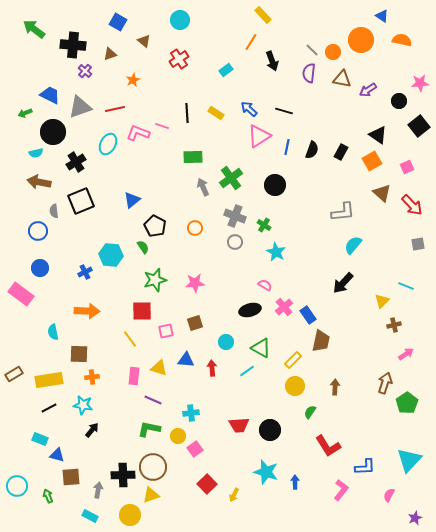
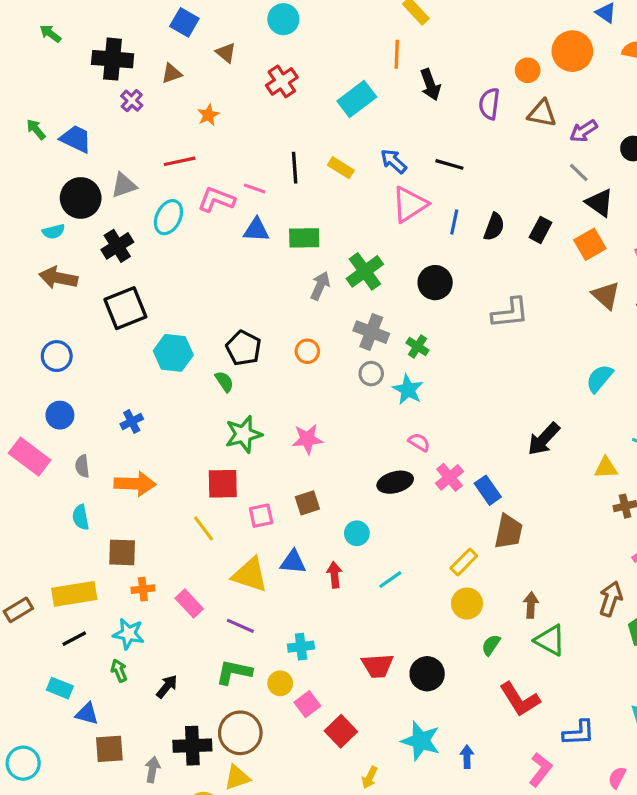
green arrow: (34, 29) -> (50, 34), size x0.6
orange line: (251, 42) -> (397, 54), turned -30
gray line: (312, 50) -> (579, 172), moved
cyan rectangle: (226, 70) -> (357, 99), size x1.6
gray triangle: (80, 107) -> (124, 185), moved, size x0.7
green arrow: (25, 113) -> (36, 129), moved, turned 72
gray arrow: (203, 187) -> (320, 286), turned 48
blue triangle: (132, 200) -> (256, 230), moved, turned 42
gray semicircle: (54, 211) -> (82, 466), moved
gray L-shape: (343, 212) -> (510, 313), moved
cyan semicircle: (353, 245) -> (599, 378), moved
cyan star: (276, 252) -> (408, 390), moved
cyan hexagon: (111, 255) -> (173, 353), moved
yellow triangle: (382, 301) -> (606, 468), turned 42
green triangle: (261, 348) -> (550, 640), moved
yellow triangle: (159, 368) -> (250, 575), size x1.4
brown rectangle: (14, 374) -> (18, 610), moved
pink rectangle: (134, 376) -> (189, 603), moved, turned -48
black arrow: (92, 430) -> (167, 687), moved
red square: (207, 484) -> (341, 731), moved
green arrow: (48, 496) -> (119, 671), moved

